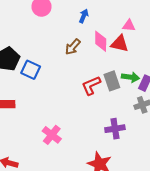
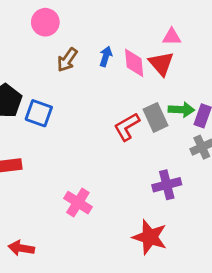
blue arrow: (84, 16) -> (106, 56), moved
red triangle: (120, 44) -> (161, 63), turned 42
brown arrow: (73, 47) -> (67, 60), moved

